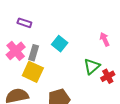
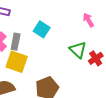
green triangle: (92, 66) -> (78, 50), turned -30

